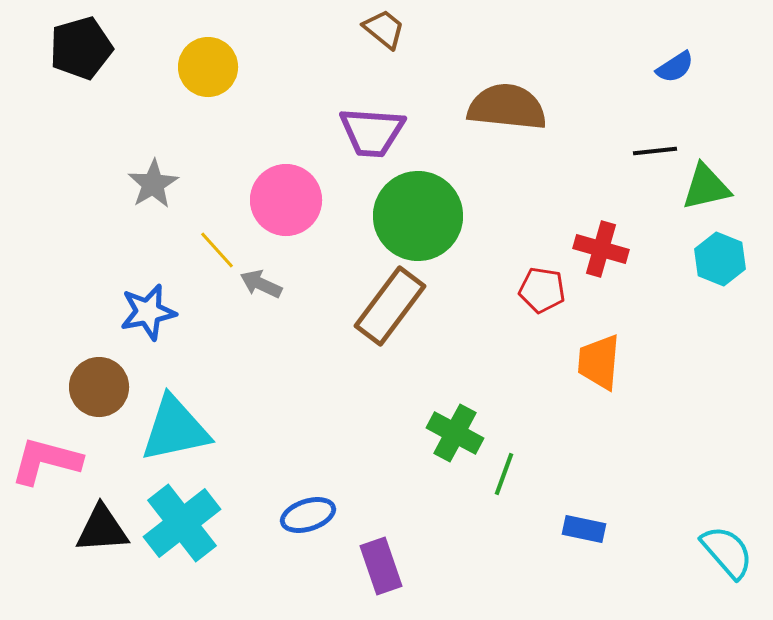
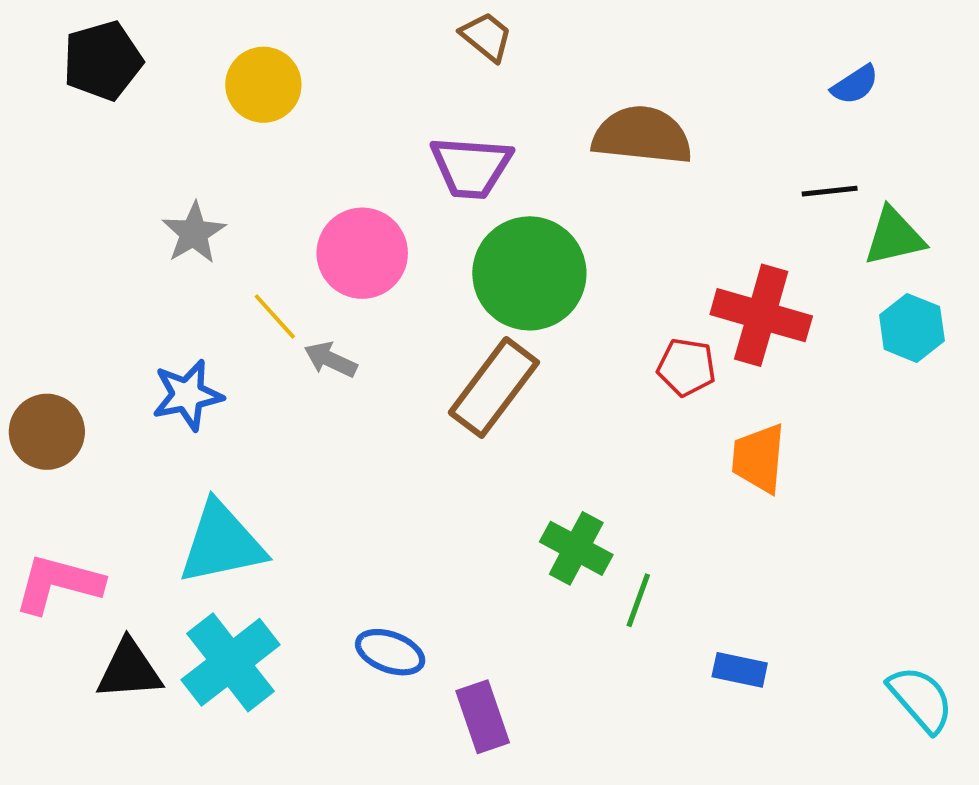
red cross: (601, 249) -> (761, 315), size x1.4
brown circle: (99, 387) -> (47, 432), moved
blue ellipse: (308, 515) -> (390, 652), turned 38

